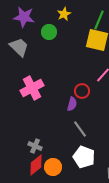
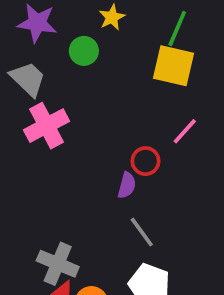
pink cross: (32, 88) -> (47, 126), moved
gray cross: (35, 146) -> (58, 264), size x1.5

